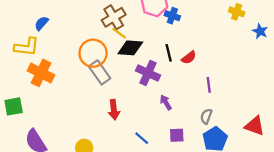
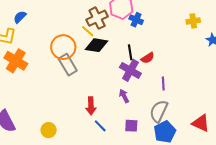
yellow cross: (237, 12) -> (193, 21), turned -32
brown cross: (114, 17) -> (97, 18), moved
purple cross: (148, 73) -> (130, 70), moved
red arrow: (114, 110) -> (91, 106), moved
gray semicircle: (206, 116) -> (159, 111), size x1.6

